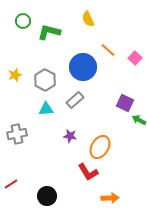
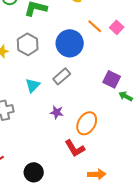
pink square: (135, 58) -> (117, 27), moved
gray hexagon: (45, 80) -> (28, 44), moved
cyan triangle: (46, 109) -> (33, 85), turned -42

